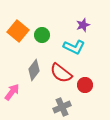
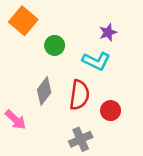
orange square: (18, 31) -> (23, 21), moved
red semicircle: (61, 73) -> (79, 95), turned -120
pink arrow: (12, 92) -> (15, 120), turned 96

